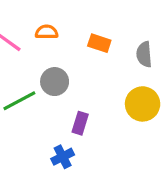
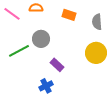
purple rectangle: (80, 123) -> (57, 65), turned -64

